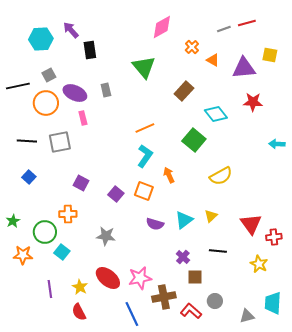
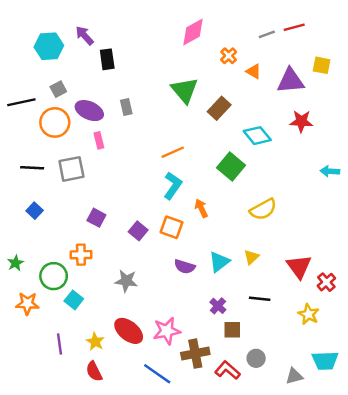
green triangle: (144, 67) -> (185, 90), moved
red cross: (274, 237) -> (326, 282), turned -35
cyan trapezoid: (273, 303) -> (325, 361), turned -95
blue line: (132, 314) -> (157, 374), turned -30

